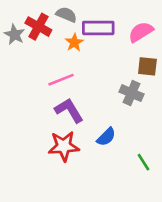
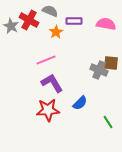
purple rectangle: (98, 28) -> (74, 21), size x0.7
pink semicircle: (141, 32) -> (106, 24), turned 42
brown square: (147, 66) -> (111, 63), moved

